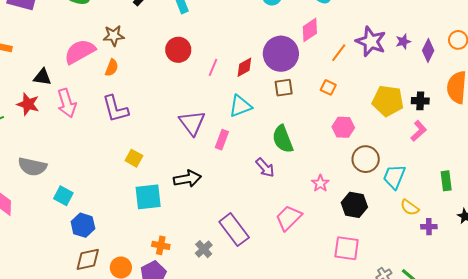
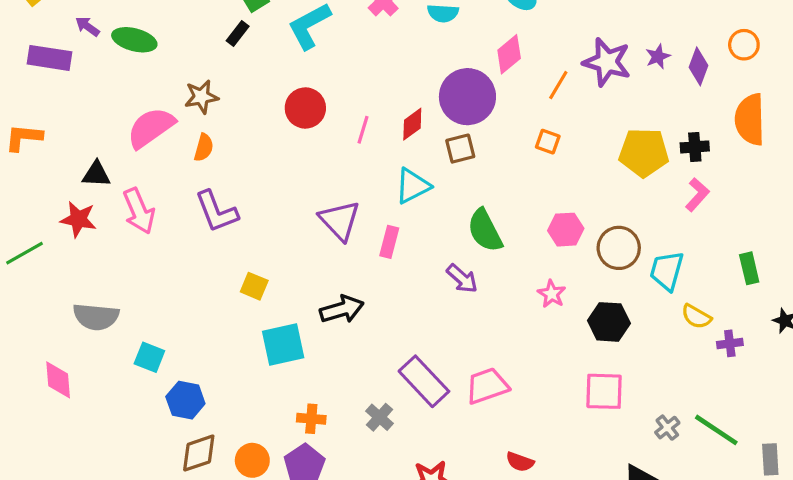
brown square: (284, 88) -> (460, 149), moved
pink hexagon: (343, 127) -> (566, 230), moved
pink trapezoid: (289, 218) -> (487, 386), moved, turned 32

